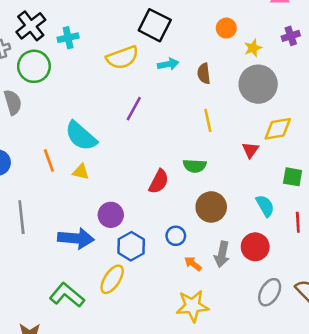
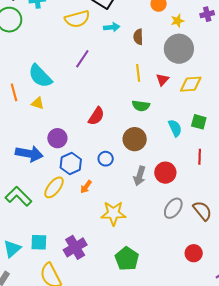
red triangle: (250, 150) -> (163, 80), moved
green semicircle: (195, 166) -> (141, 106), moved
cyan semicircle: (265, 206) -> (175, 128), moved
orange arrow: (193, 264) -> (86, 187), moved, turned -96

